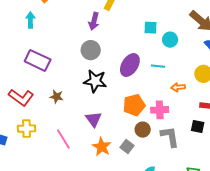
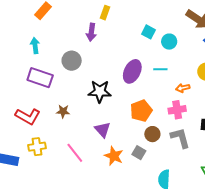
cyan arrow: (30, 20) -> (35, 46), moved
cyan square: (151, 28) -> (148, 32), turned 32
gray circle: (91, 50) -> (72, 61), moved
pink cross: (160, 110) -> (177, 110), moved

